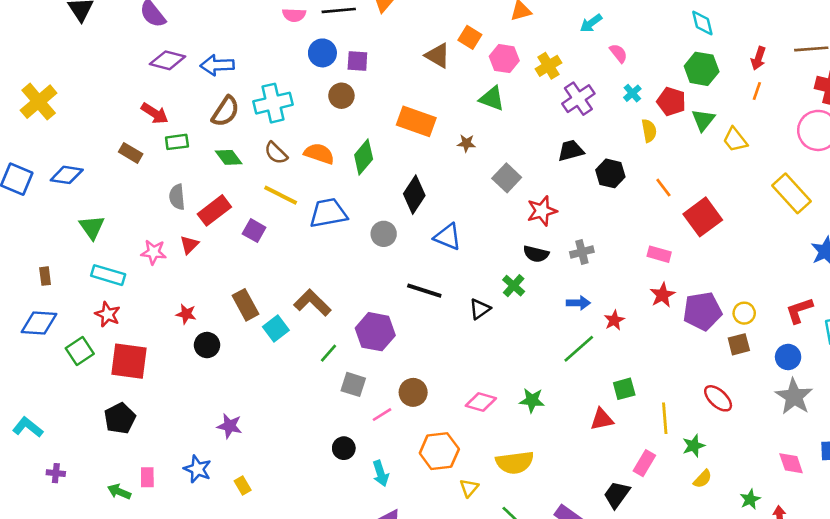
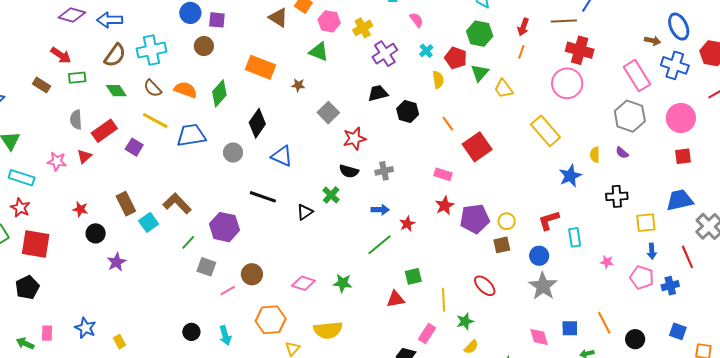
purple star: (230, 426) -> (116, 262), moved, turned 30
black circle: (344, 448) -> (191, 332), moved

